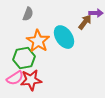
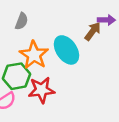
red star: (31, 80) -> (41, 90), moved

